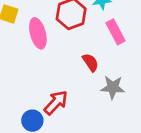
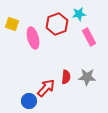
red semicircle: (91, 62) -> (66, 77), moved, turned 40

